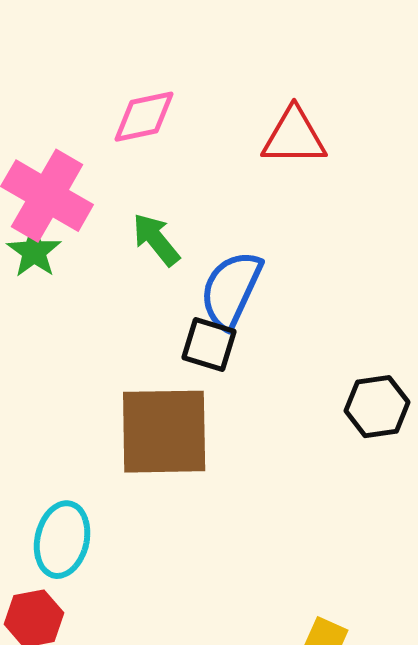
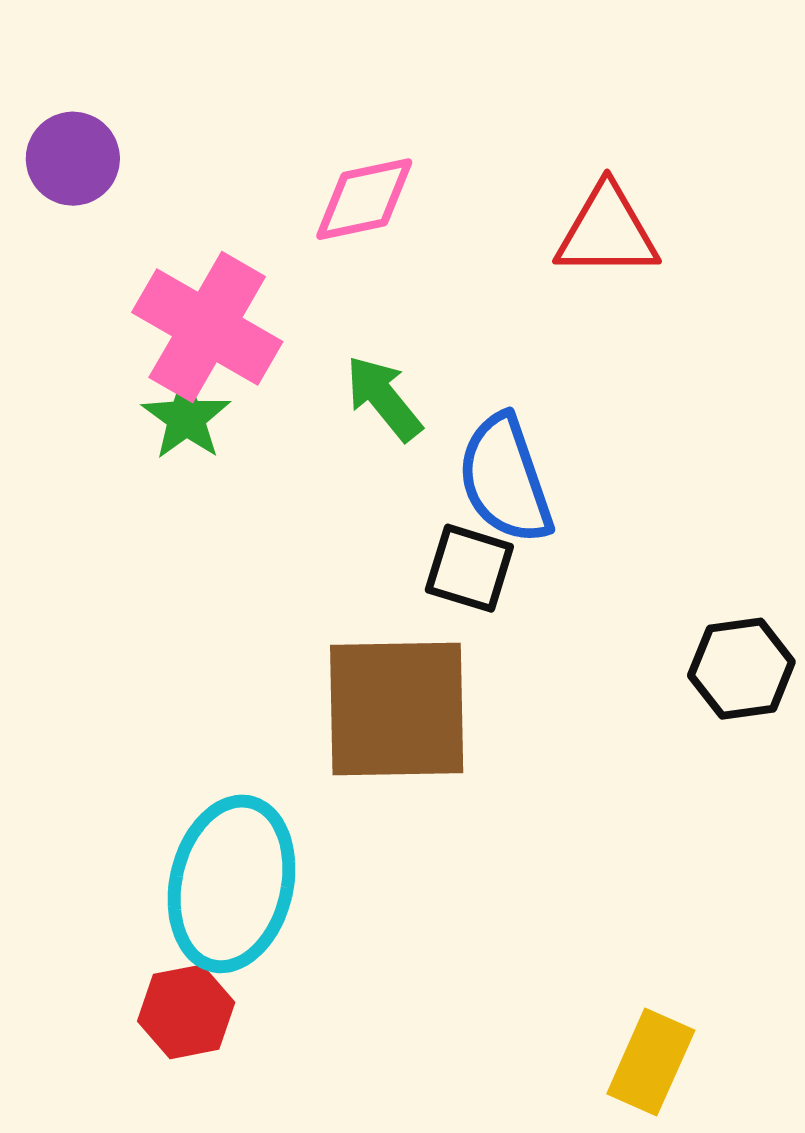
blue semicircle: (231, 290) -> (505, 479), turned -44
cyan ellipse: (62, 540) -> (231, 884), size x1.4

